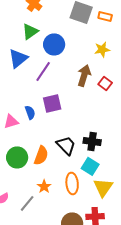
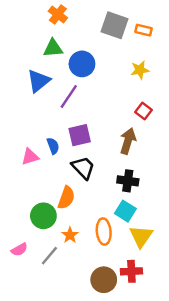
green triangle: (30, 31) -> (53, 48), turned 30
brown arrow: (84, 75) -> (128, 141), moved
black trapezoid: (66, 145) -> (83, 168), moved
green circle: (17, 157) -> (43, 216), moved

